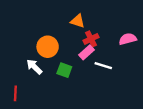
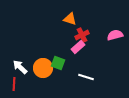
orange circle: (48, 47) -> (43, 68), moved
white line: (103, 66) -> (86, 77), moved
white arrow: (34, 67) -> (20, 67), moved

